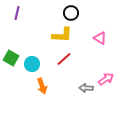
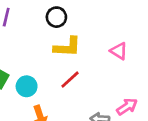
black circle: (71, 13) -> (56, 17), moved

